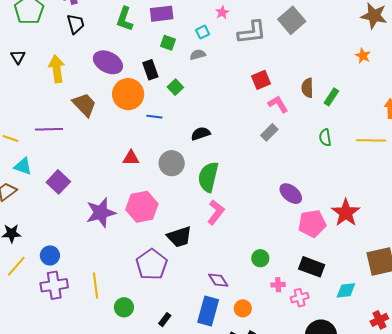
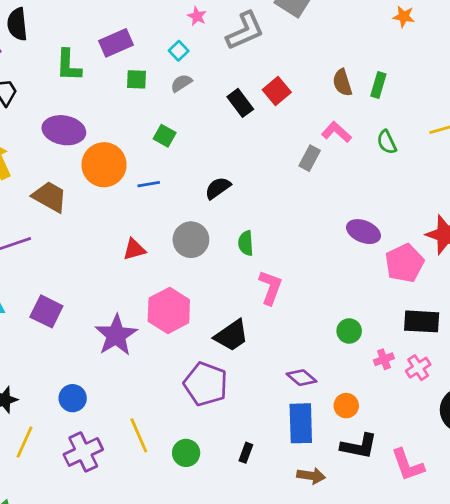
black rectangle: (150, 70) -> (240, 103), moved
pink L-shape: (278, 104) -> (337, 132), moved
green semicircle: (208, 177) -> (246, 243), size x0.6
blue circle: (50, 255) -> (73, 398), moved

